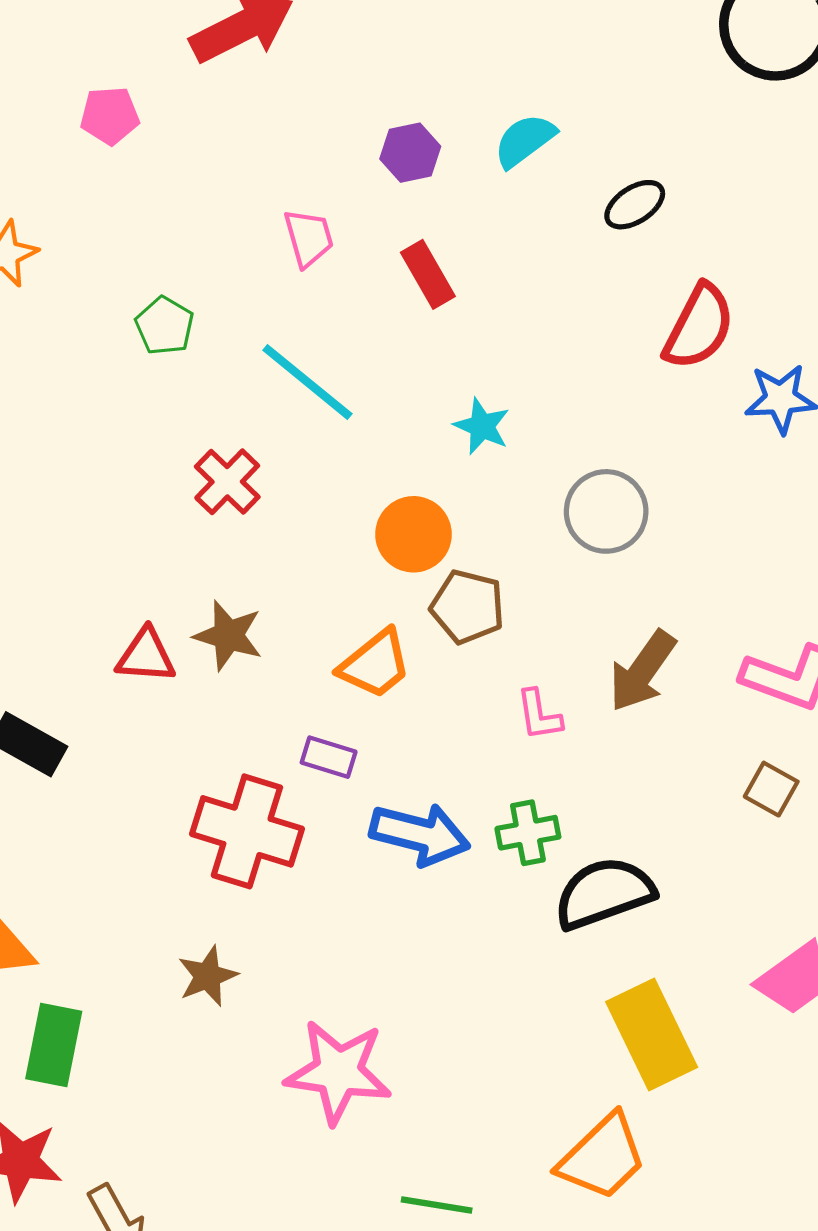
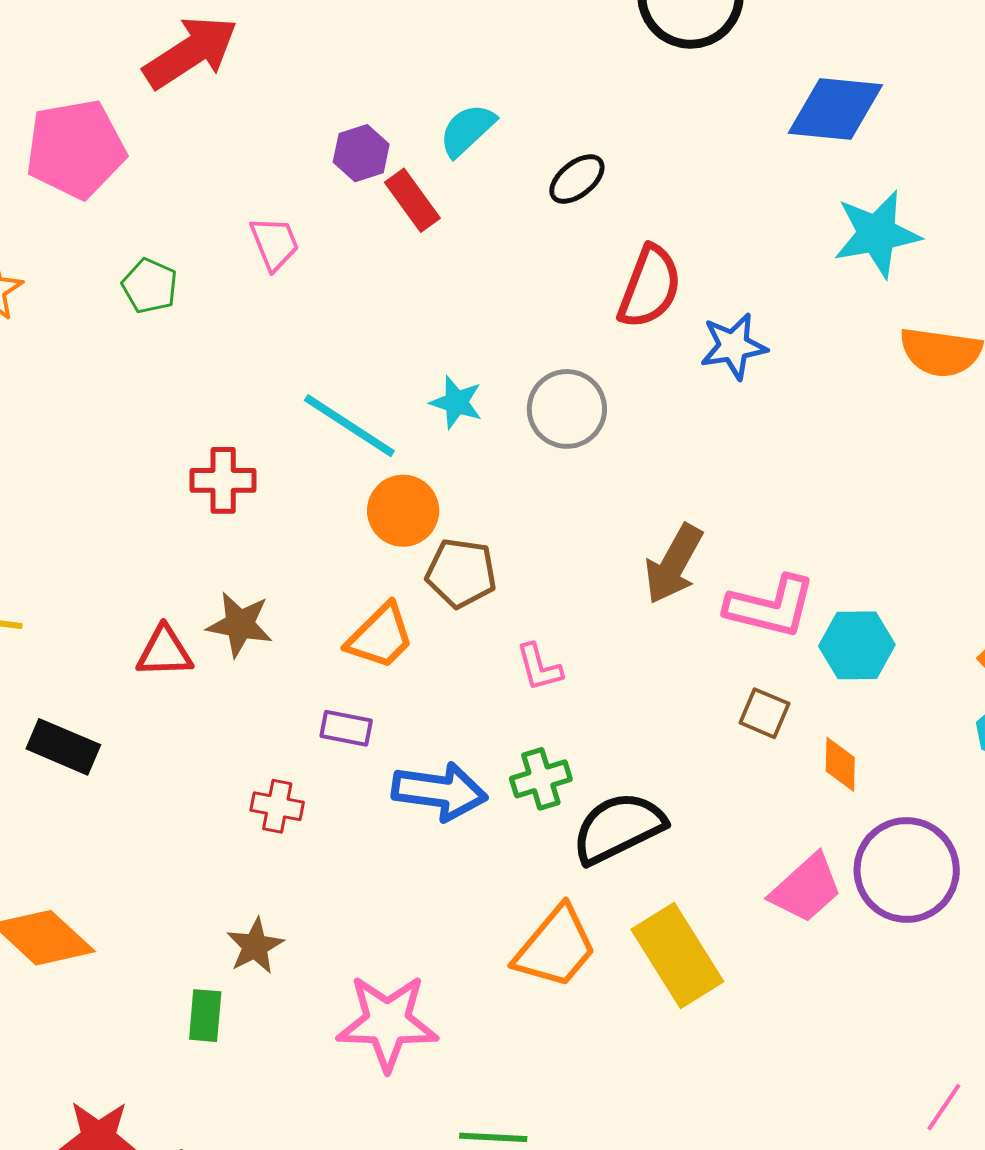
pink pentagon: (110, 116) -> (76, 149), size x1.8
red rectangle: (428, 274) -> (412, 200), moved
green pentagon: (165, 326) -> (150, 286), moved
cyan line: (307, 382) -> (349, 426), moved
red cross: (227, 482) -> (223, 480), turned -38
gray circle: (606, 511) -> (567, 409), moved
brown arrow: (642, 671) -> (674, 564), moved
red cross: (247, 831) -> (277, 806), size x0.5
green rectangle: (54, 1045) -> (205, 1016), moved, size x0.7
orange trapezoid: (602, 1157) -> (555, 947), moved

